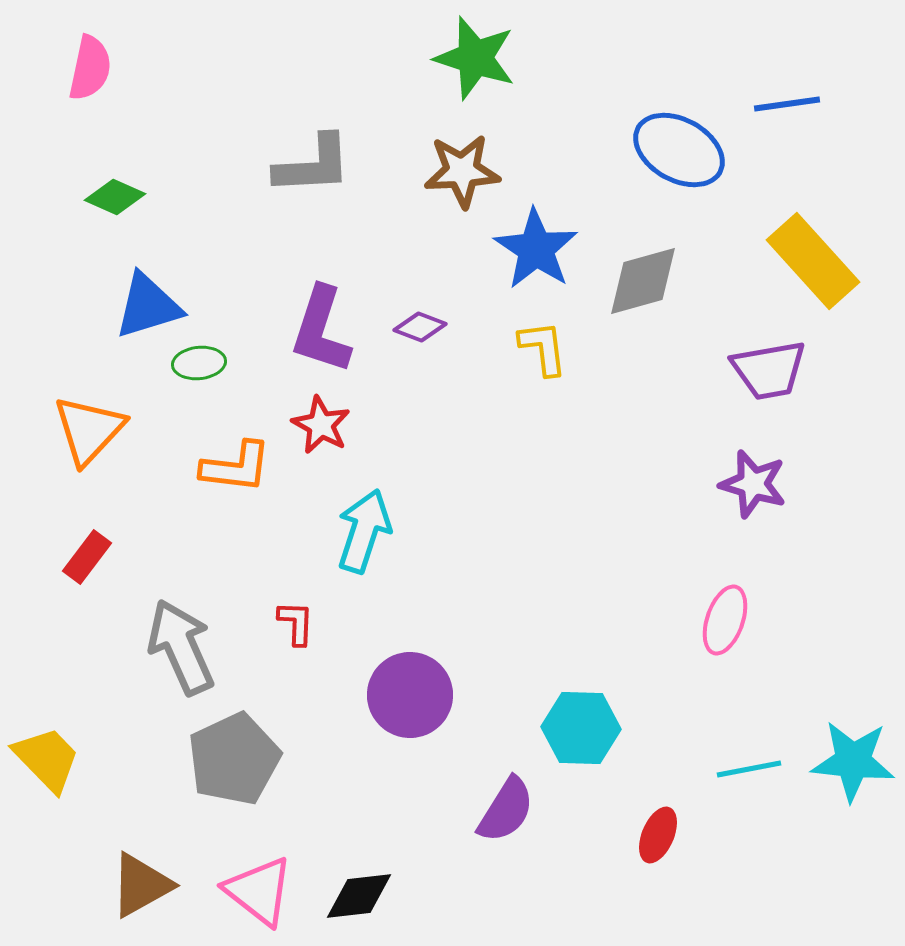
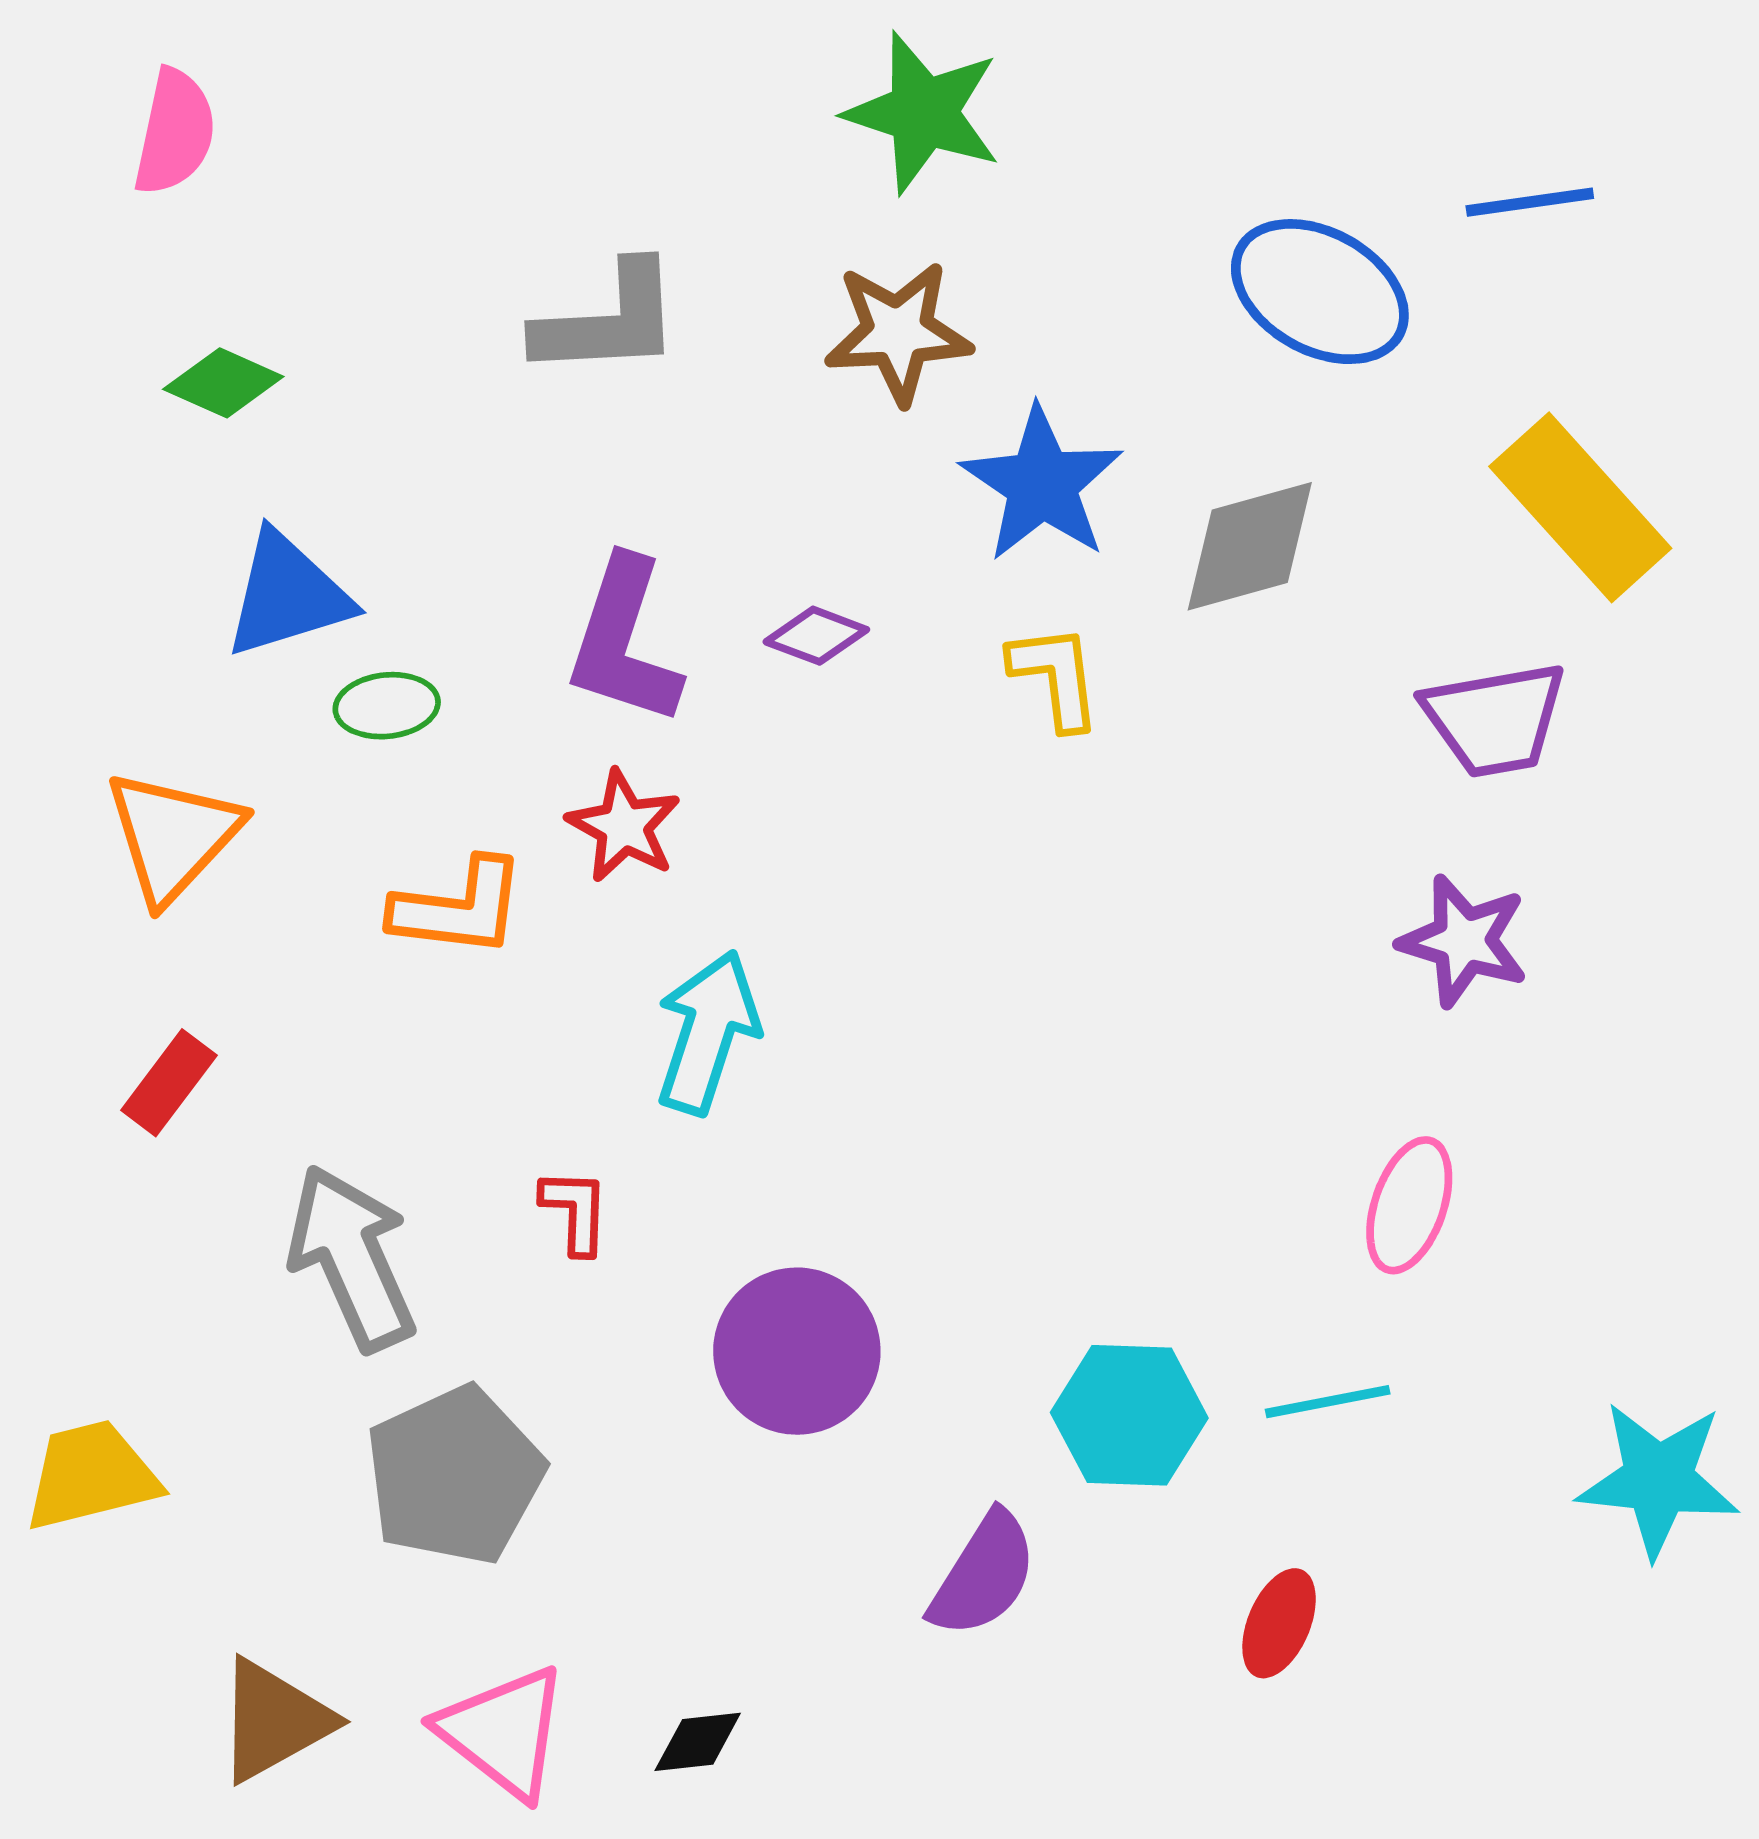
yellow trapezoid: (47, 759) -> (91, 1476), turned -60
cyan line: (749, 769) -> (1328, 1402), moved
black diamond: (359, 896) -> (698, 1742), size x0.7

